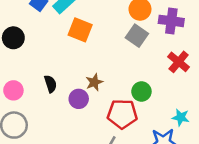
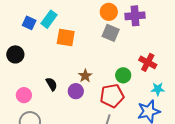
red cross: (179, 62) -> (148, 62), moved

